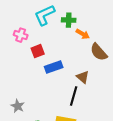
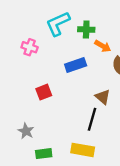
red square: (38, 51) -> (44, 92), moved
blue rectangle: (54, 67) -> (76, 65), moved

